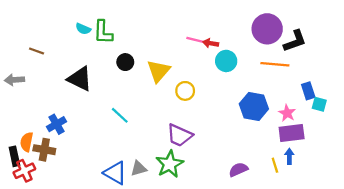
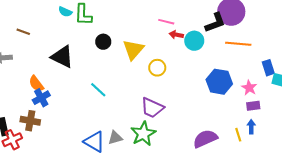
black L-shape: (295, 41) -> (215, 23), moved
red arrow: (211, 43) -> (176, 35), moved
purple rectangle: (292, 133) -> (253, 106), size x0.6
orange semicircle: (27, 142) -> (36, 84), moved, turned -48
purple semicircle: (238, 170) -> (205, 139), size x1.4

